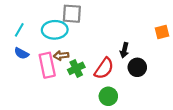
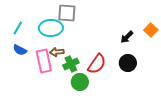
orange square: (162, 32) -> (151, 30), turned -32
black arrow: (124, 50) -> (127, 37), moved, turned 32
green circle: (108, 96) -> (80, 82), moved

